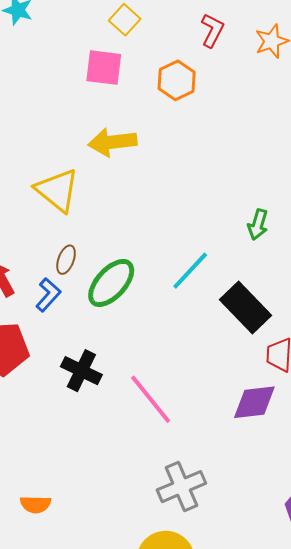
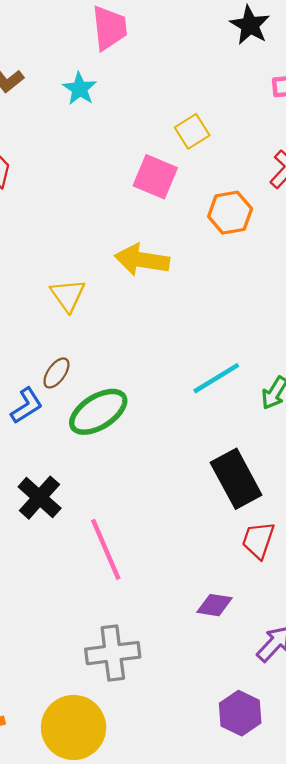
yellow triangle: (57, 190) -> (68, 295), size x0.7
cyan line: (190, 271) -> (216, 378), moved
purple diamond: (254, 402) -> (214, 605), moved, size x0.7

